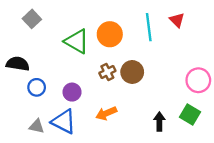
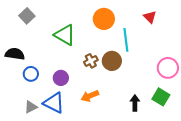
cyan line: (149, 27) -> (126, 40), moved
orange circle: (110, 34) -> (104, 19), moved
gray triangle: (37, 126) -> (31, 107), turned -40

